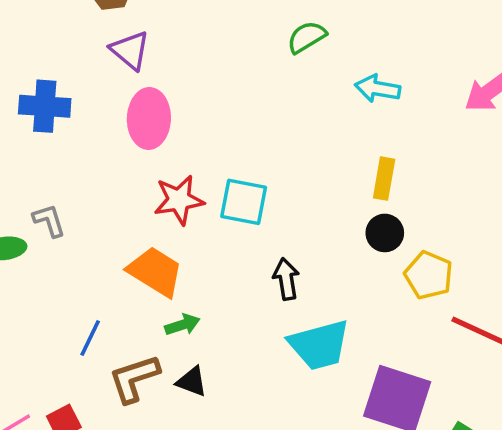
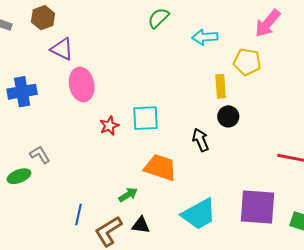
red star: (179, 200) -> (109, 126), size x0.7
orange trapezoid: (155, 272) -> (160, 167), moved
yellow pentagon: (429, 275) -> (247, 62), moved
black arrow: (286, 279) -> (201, 140), moved
cyan trapezoid: (319, 345) -> (199, 214), moved

